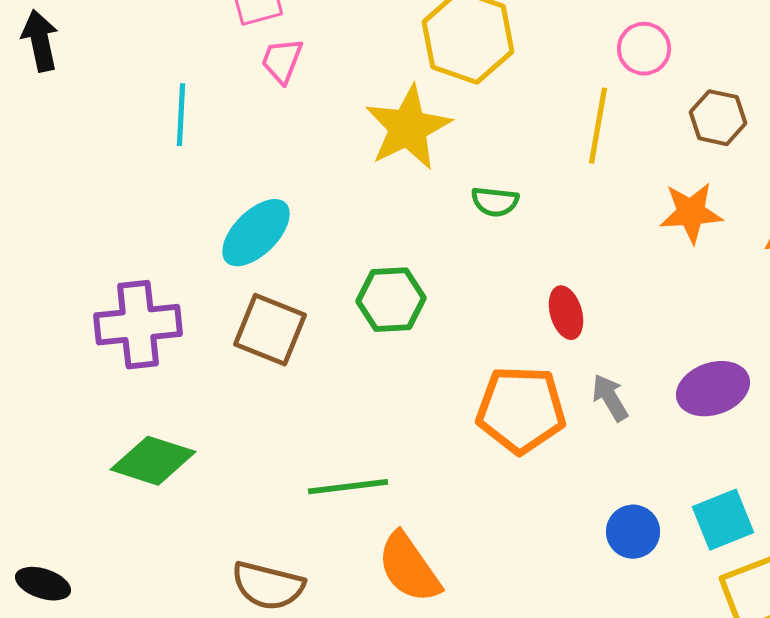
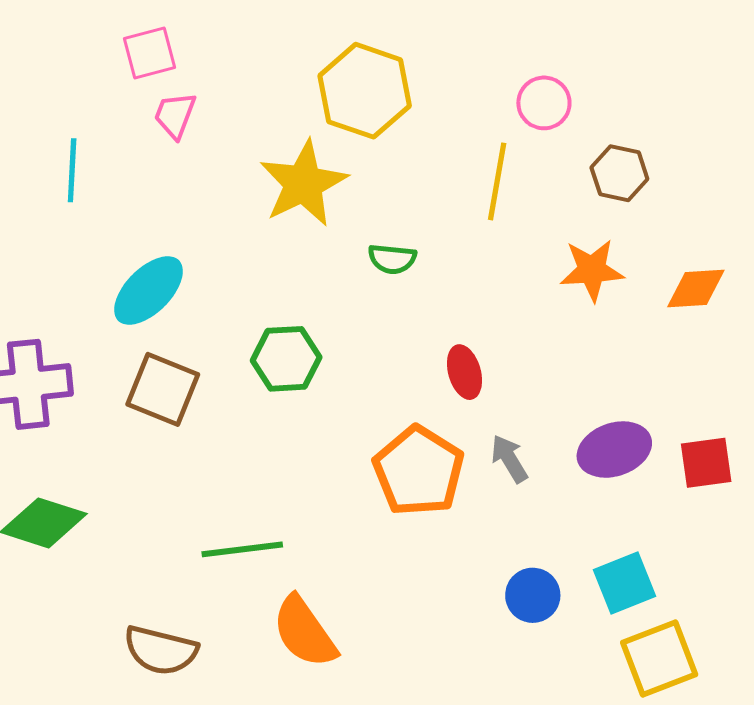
orange pentagon: (521, 410) -> (419, 471), turned 30

